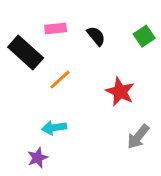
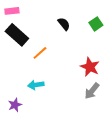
pink rectangle: (56, 29) -> (12, 11), moved
red star: (120, 92) -> (90, 67), moved
purple star: (38, 158) -> (15, 105), moved

